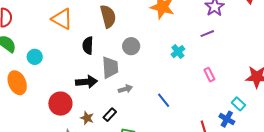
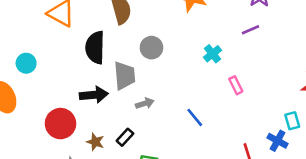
black semicircle: (88, 46) -> (95, 47), size x1.4
pink rectangle: (209, 75) -> (236, 85), moved
cyan rectangle: (238, 104) -> (292, 121), turned 32

